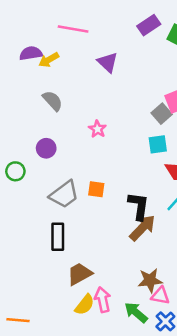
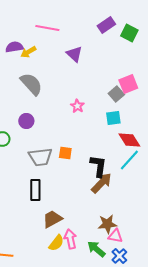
gray semicircle: (53, 101) -> (31, 84), size x1.4
pink star: (97, 129) -> (77, 106), moved
gray trapezoid: (64, 194) -> (40, 157), turned 30

